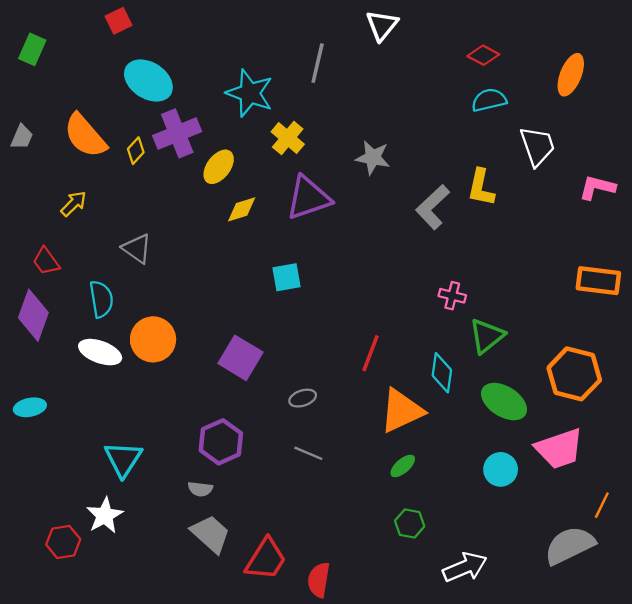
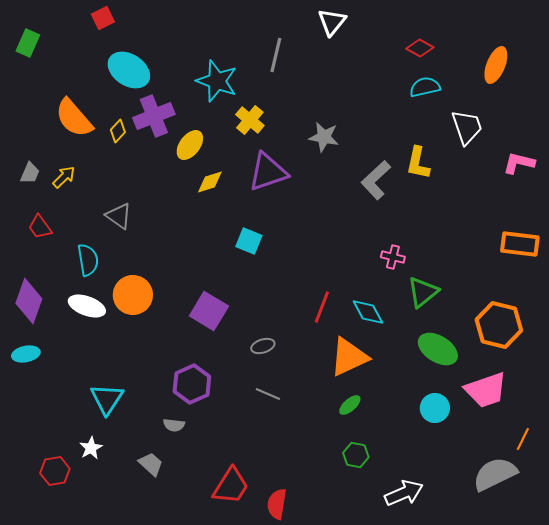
gray trapezoid: (22, 137) -> (30, 173), moved
cyan square: (287, 277) -> (249, 241), turned 32
purple diamond: (33, 315) -> (29, 301), moved
cyan diamond: (442, 373) -> (368, 312), moved, turned -36
white star: (105, 515) -> (91, 448), size x0.7
gray trapezoid: (211, 534) -> (151, 464), moved, size x0.7

